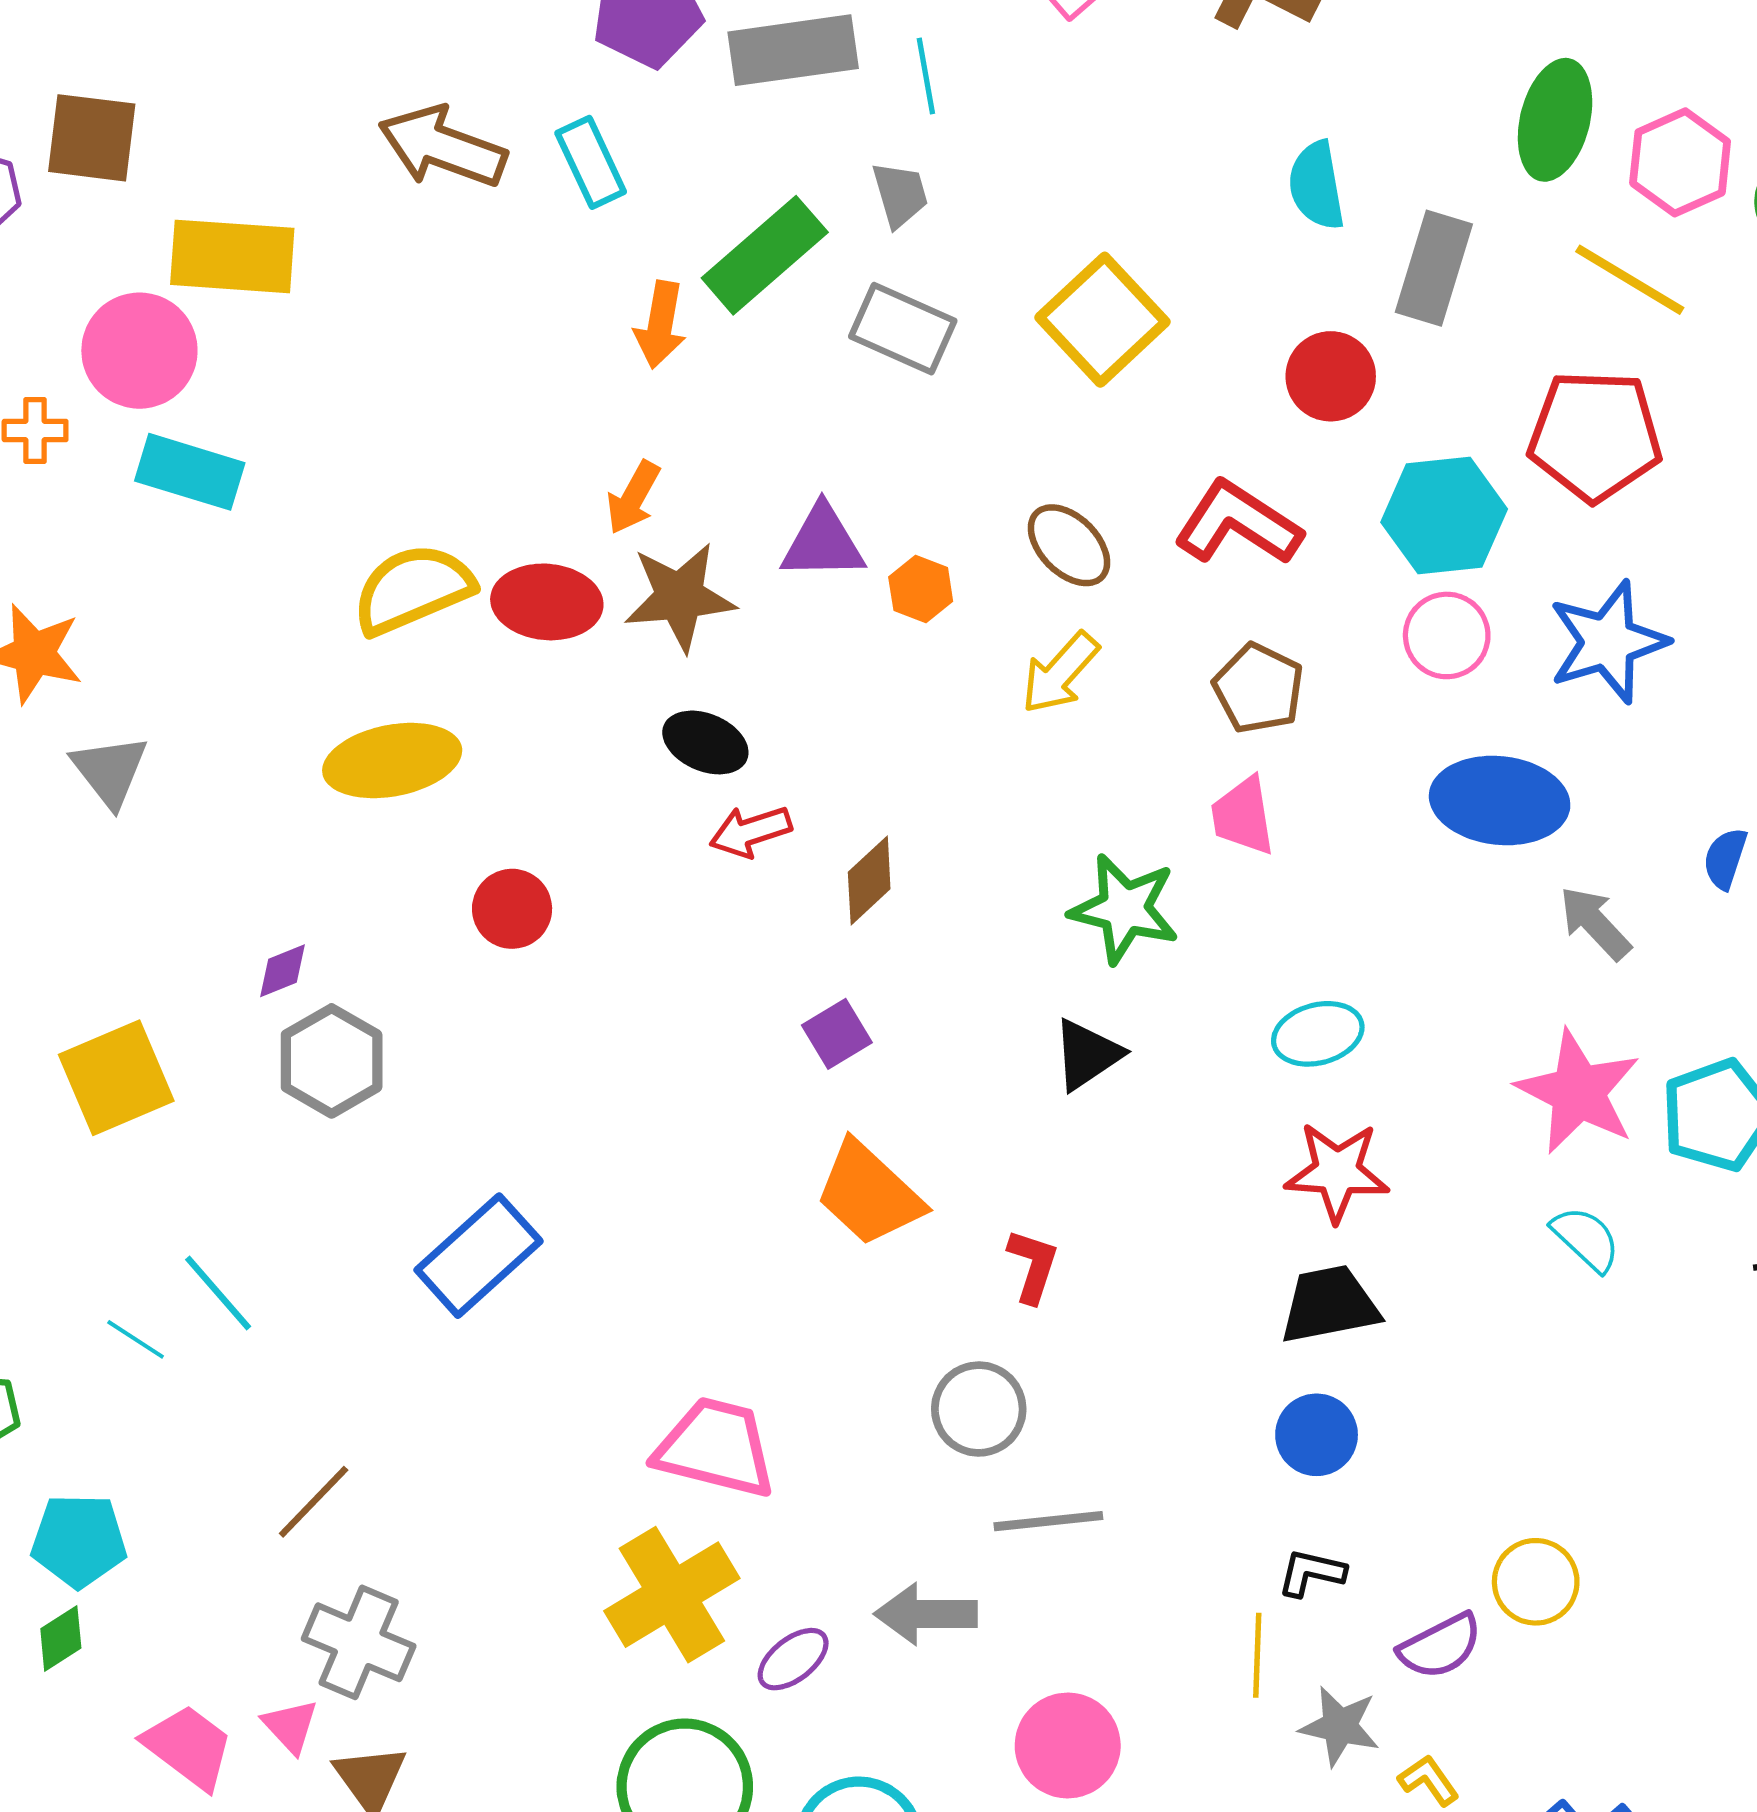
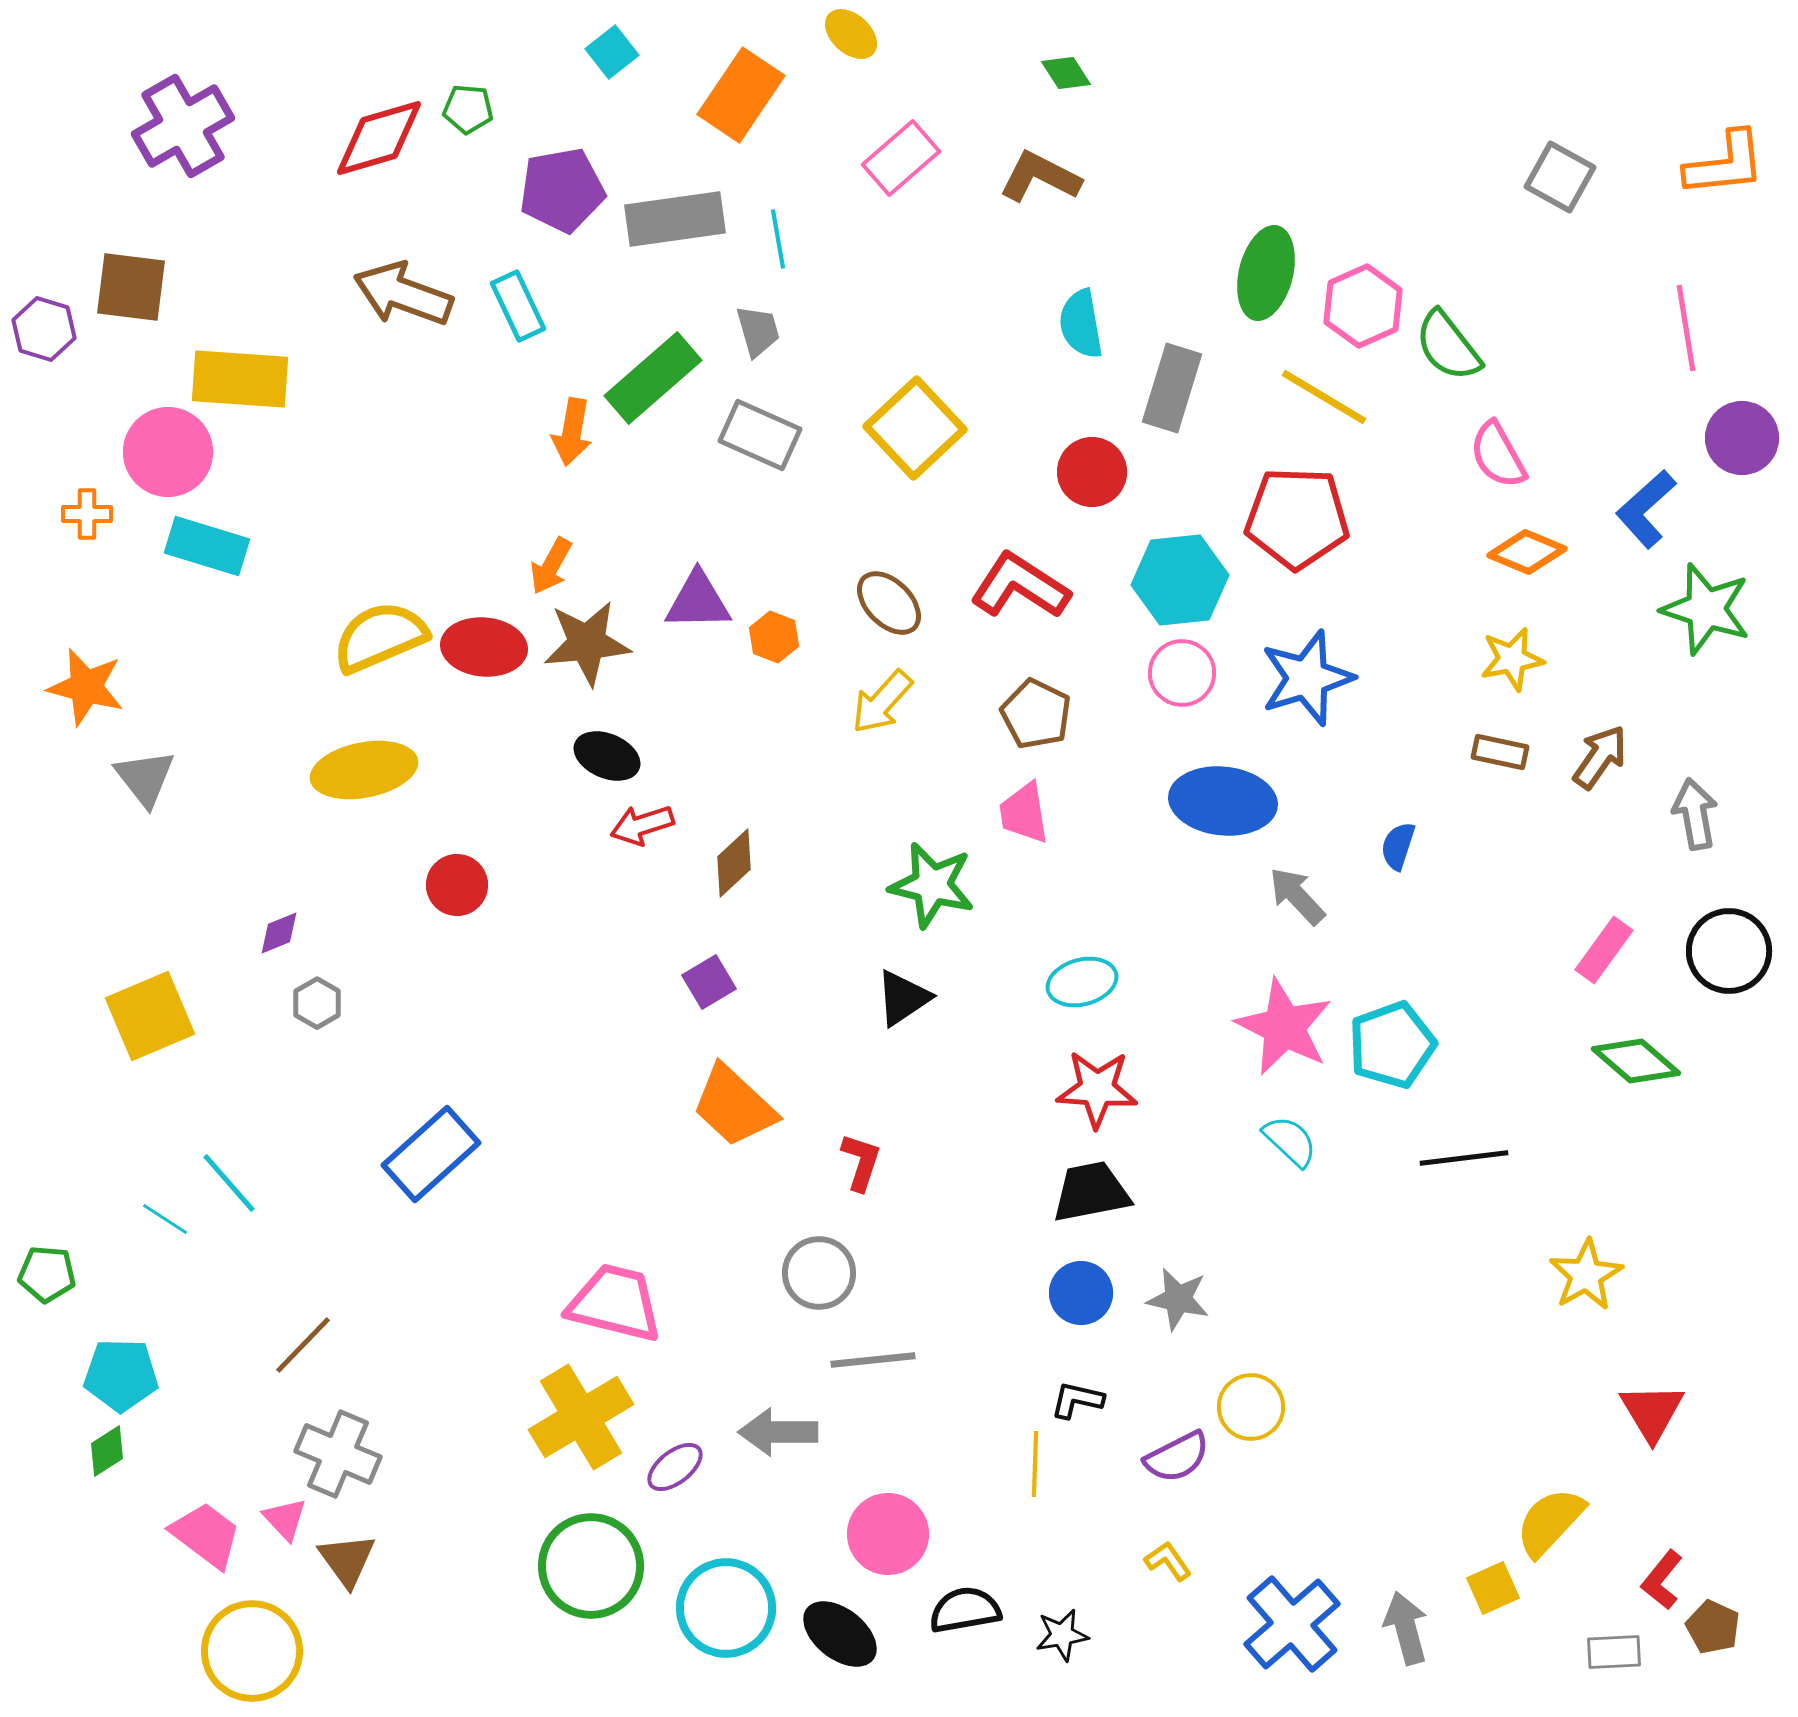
gray hexagon: (332, 1061) -> (317, 1003), size x0.6
gray star: (1340, 1726) -> (1178, 1299), moved

